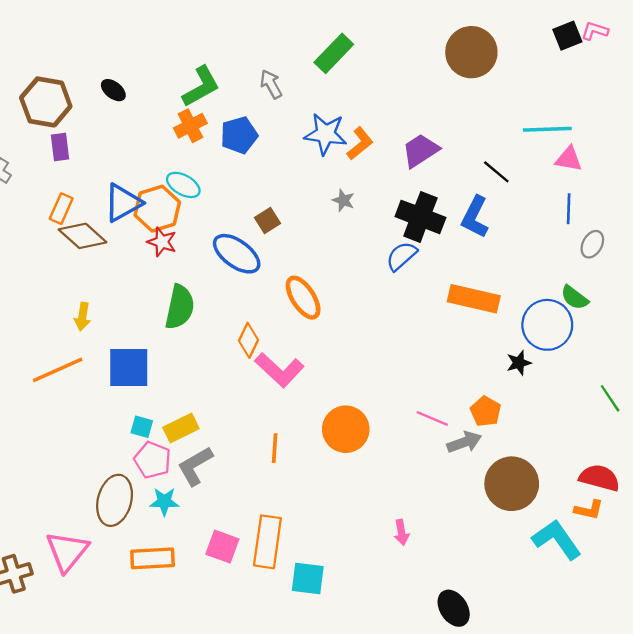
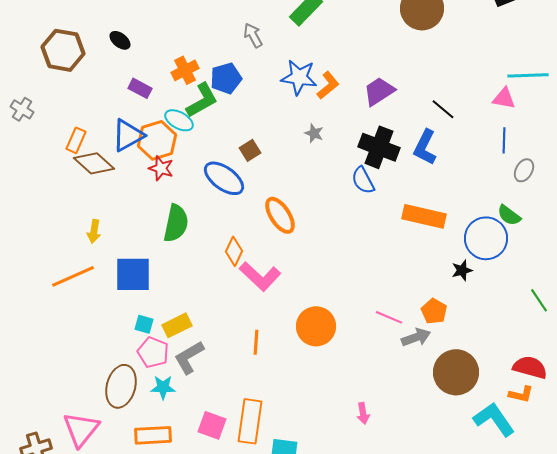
green L-shape: (201, 87) -> (202, 100), moved
cyan line: (547, 129) -> (528, 75), moved
purple rectangle: (60, 147) -> (140, 88), moved, turned -55
blue semicircle: (401, 256) -> (363, 180), turned -76

